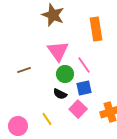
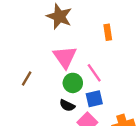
orange rectangle: (96, 29) -> (108, 32), size x0.6
brown line: (24, 70) -> (27, 78), turned -40

